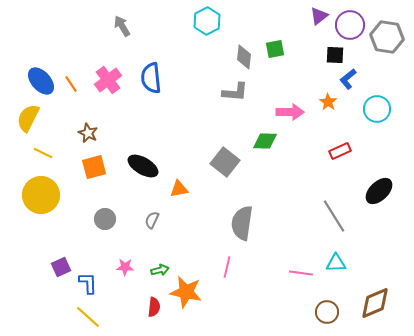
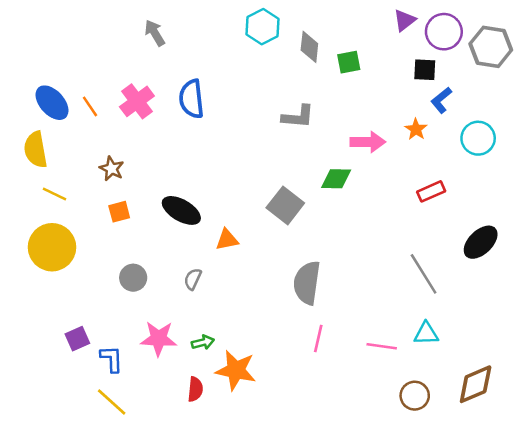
gray diamond: (244, 57) -> (309, 47), moved
yellow semicircle: (28, 118) -> (36, 150), turned -36
orange square: (94, 167) -> (119, 212), size x0.7
pink star: (125, 267) -> (159, 339), size x1.6
pink line: (227, 267) -> (318, 339), moved

